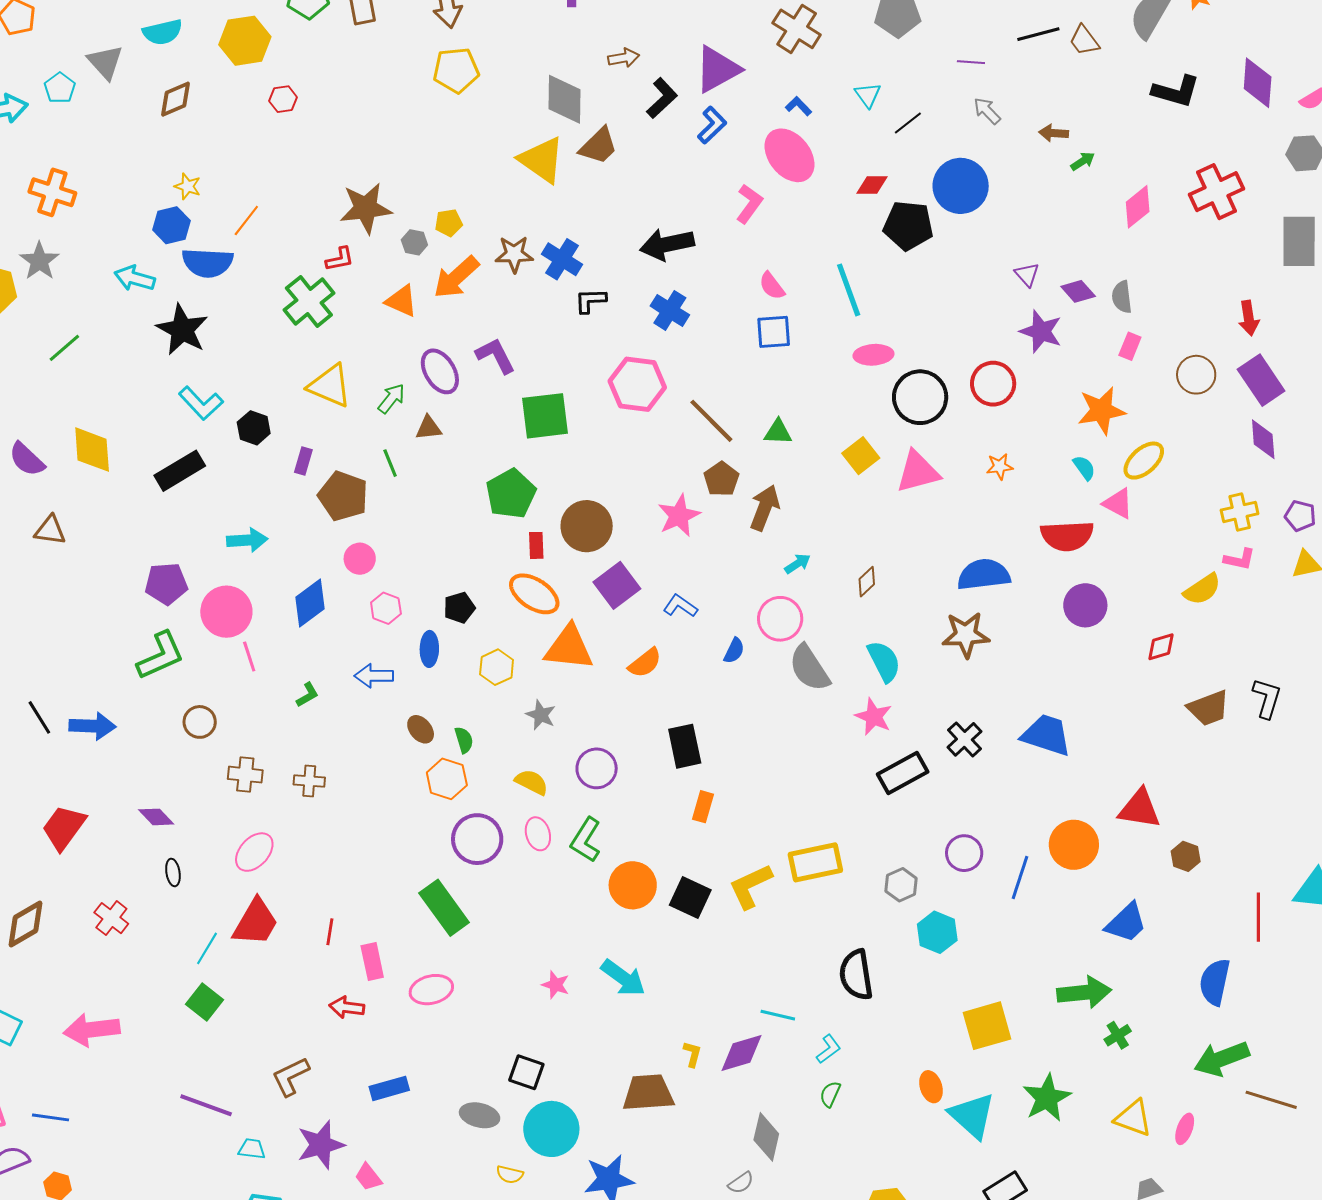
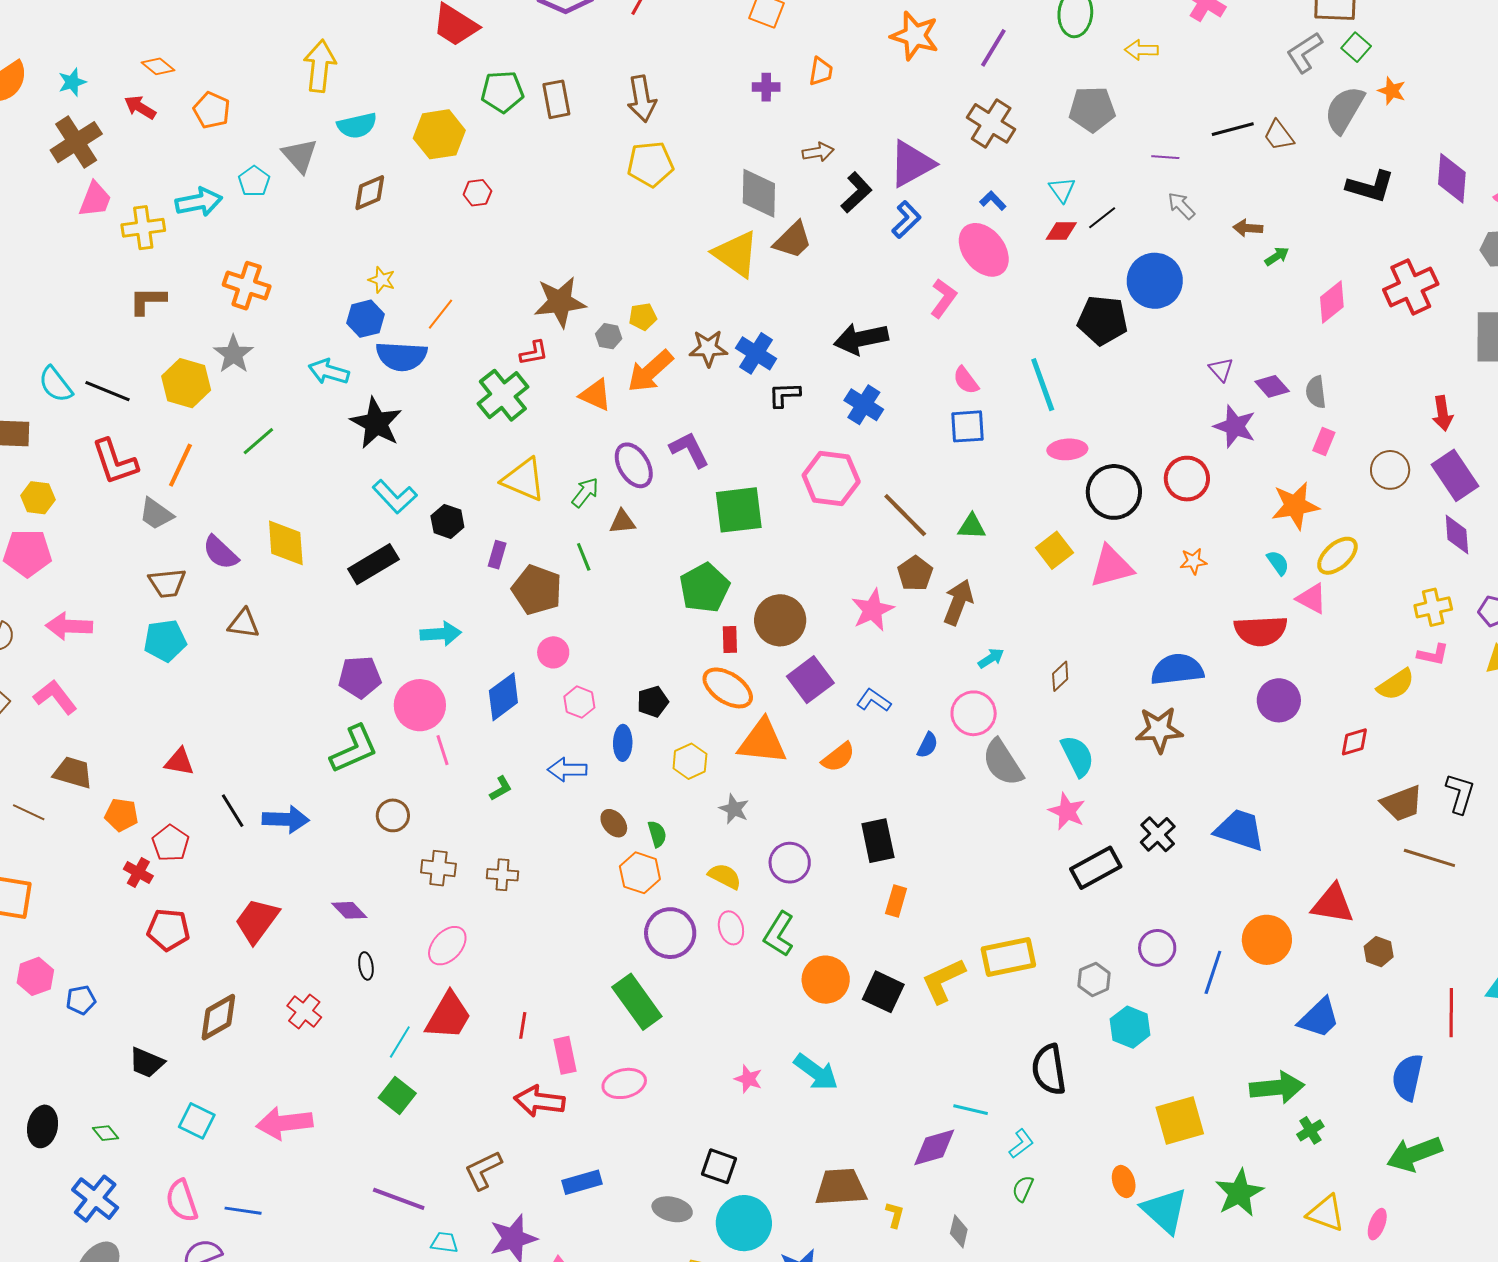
red diamond: (872, 185) -> (1061, 231), moved
red arrow: (347, 1007) -> (540, 1101), size x1.4
yellow L-shape: (692, 1054) -> (895, 1215), moved
brown line: (1271, 1100) -> (1429, 858), moved
gray diamond: (766, 1137) -> (959, 1231), size x0.7

